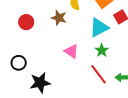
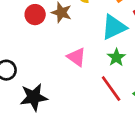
red circle: (26, 22) -> (35, 15), moved

